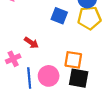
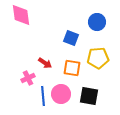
yellow pentagon: (89, 18) -> (98, 58), moved
orange square: (73, 60) -> (72, 68), moved

